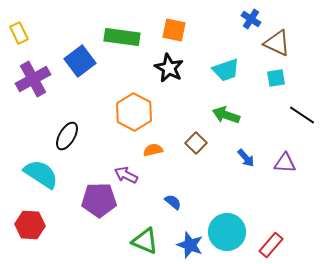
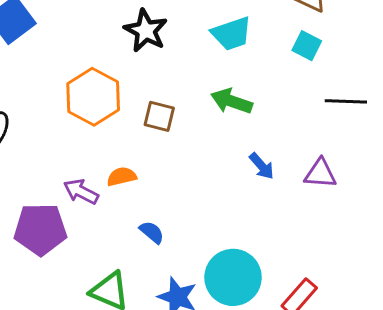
cyan square: (276, 78) -> (307, 46), turned 36
black line: (302, 115) -> (346, 101), turned -32
brown square: (196, 143) -> (159, 116), moved, turned -30
orange semicircle: (153, 150) -> (122, 177), moved

